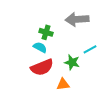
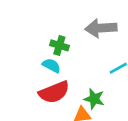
green star: (72, 62) -> (94, 99), moved

